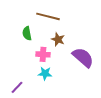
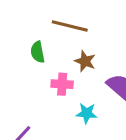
cyan star: (45, 73) -> (87, 113), moved

